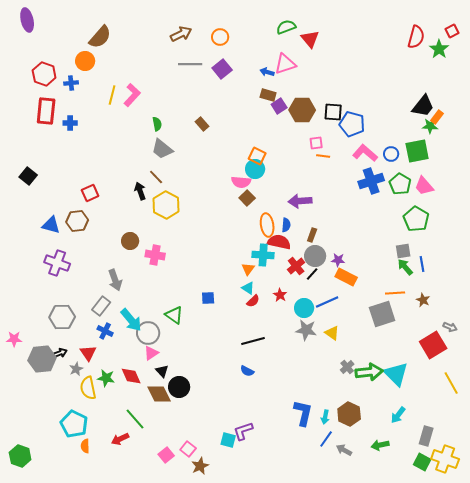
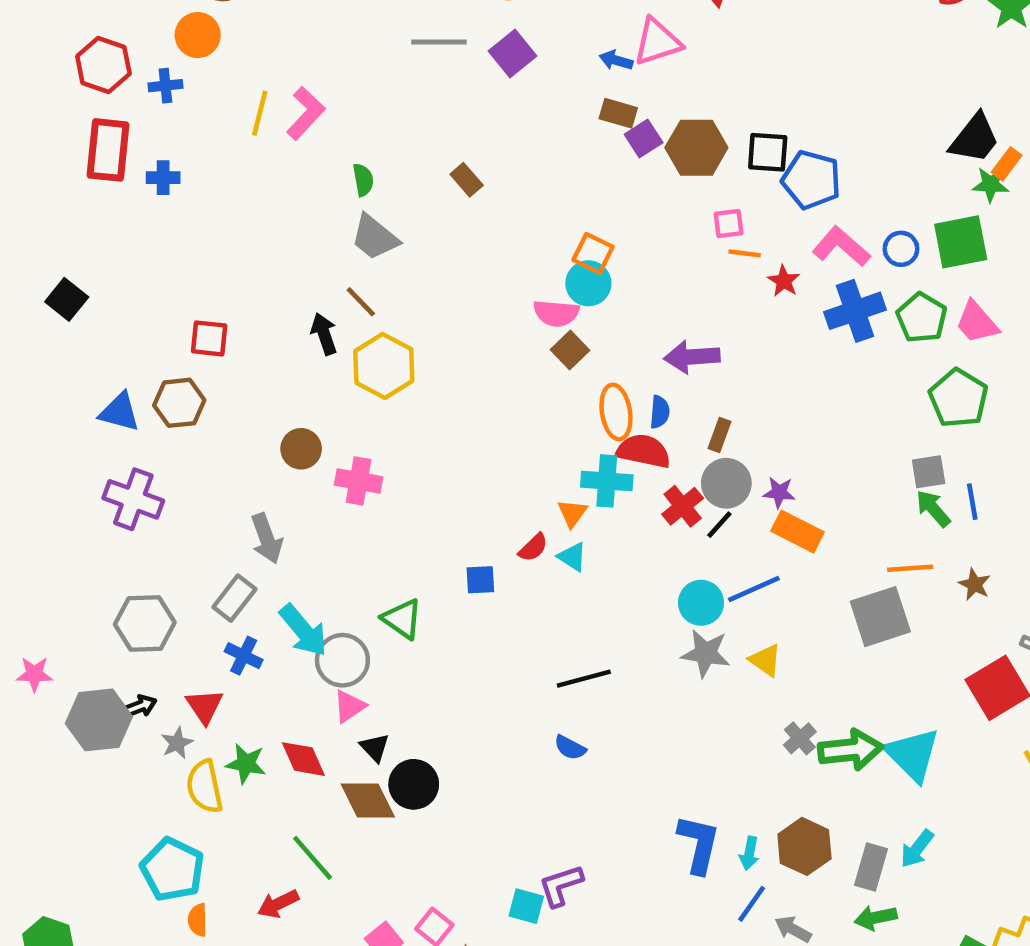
red square: (90, 193) -> (209, 338), turned 30
red star: (280, 295) -> (784, 281), moved
red semicircle: (253, 301) -> (533, 548), moved
gray rectangle: (426, 436) -> (871, 867), moved

